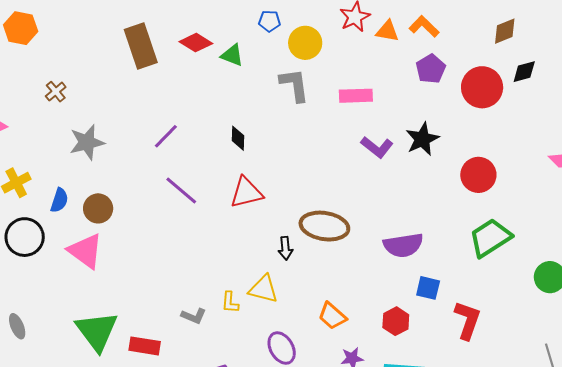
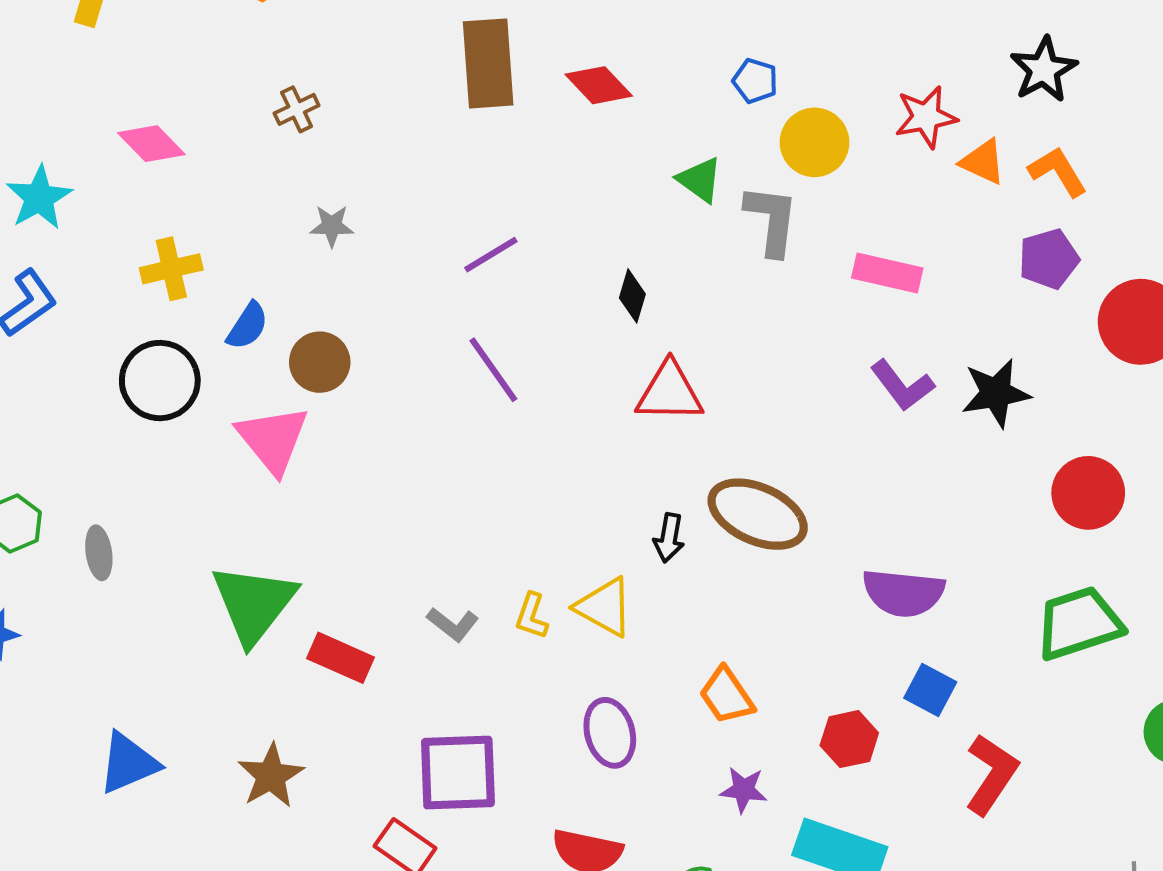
green triangle: (232, 55) -> (700, 180), moved
gray star: (87, 142) -> (332, 226), size x0.6
red triangle: (246, 193) -> (670, 392), moved

